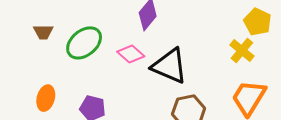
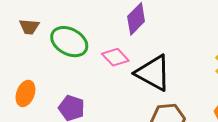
green ellipse: (84, 43) -> (69, 42), turned 63

